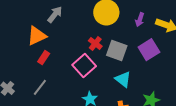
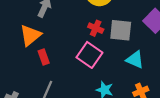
red rectangle: (44, 58) -> (44, 57), turned -40

